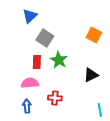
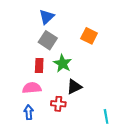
blue triangle: (30, 16) -> (47, 17), moved
orange square: (94, 35) -> (89, 36), moved
black triangle: (91, 75) -> (74, 87), moved

